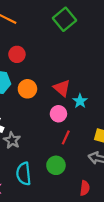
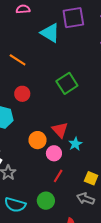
green square: (64, 19) -> (67, 83), moved
orange circle: (27, 89) -> (38, 140), moved
cyan semicircle: (24, 174) -> (15, 205), turned -75

